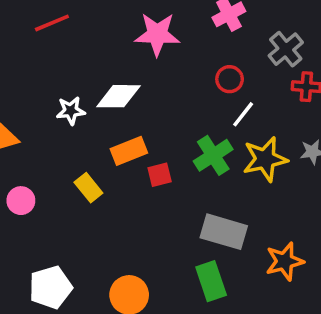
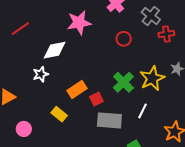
white diamond: (119, 96) -> (55, 50), moved
white line: (243, 114) -> (142, 111), moved
gray rectangle: (224, 232) -> (109, 120), moved

